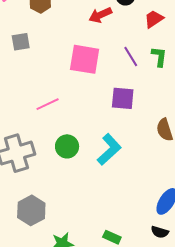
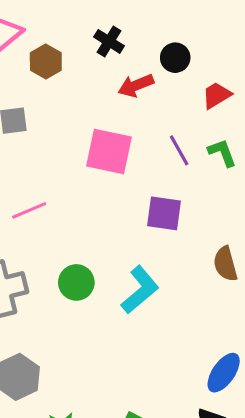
green L-shape: (159, 57) -> (222, 153), turned -30
pink line: (48, 104) -> (29, 210), moved

